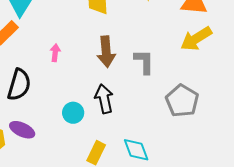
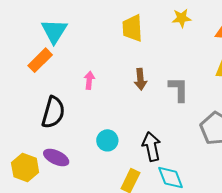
brown arrow: (106, 52) -> (140, 79), size x0.7
black arrow: (104, 99) -> (151, 146), moved

